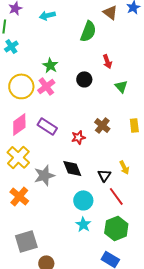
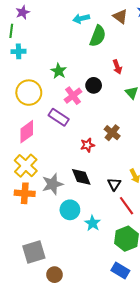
cyan arrow: (47, 15) -> (81, 19), moved
cyan cross: (11, 46) -> (19, 51), turned 32
pink cross: (46, 86) -> (73, 96), moved
purple rectangle: (47, 126) -> (59, 117), moved
orange cross: (19, 196) -> (25, 193), moved, turned -36
cyan circle: (83, 200) -> (70, 210), moved
cyan star: (83, 224) -> (93, 223), moved

